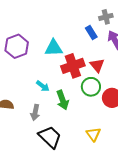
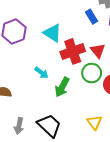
cyan triangle: (54, 48) -> (52, 33), turned 36
green arrow: (63, 100) -> (62, 87), turned 48
gray arrow: (35, 112) -> (19, 126), moved

